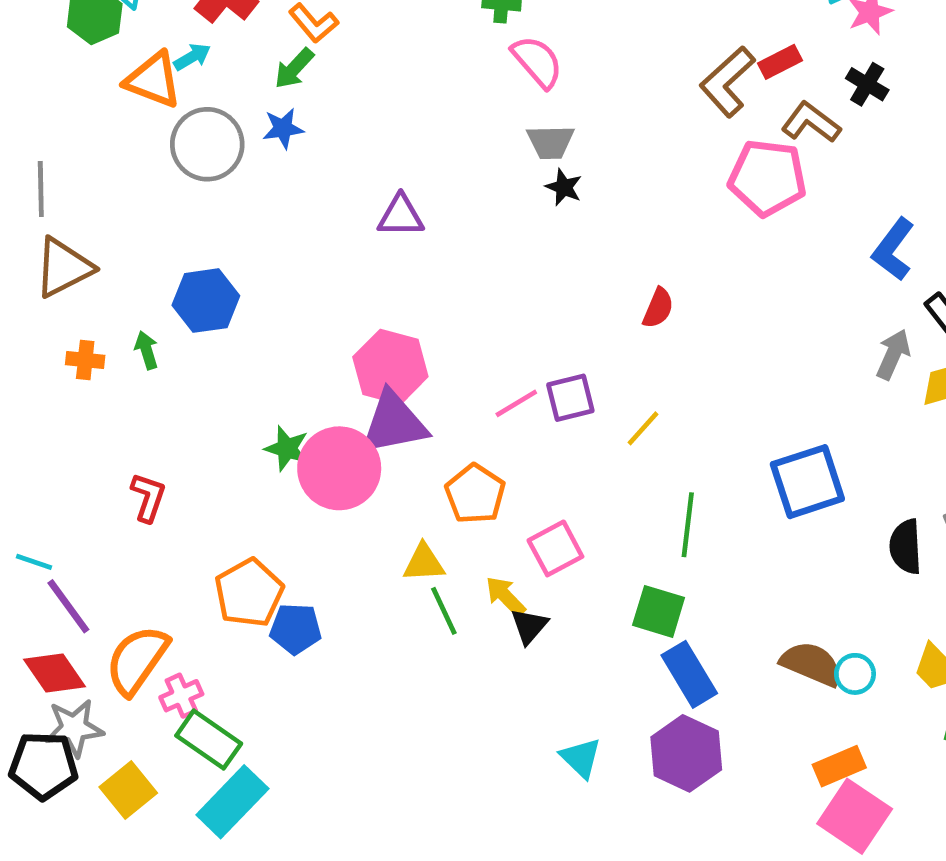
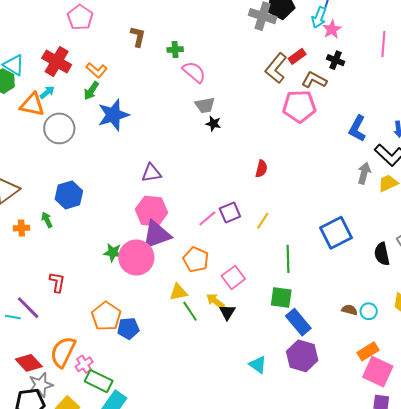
blue star: (283, 128) -> (113, 115), moved, size x1.8
purple triangle: (401, 216) -> (151, 173), moved
purple line: (68, 606) -> (28, 308), moved
brown semicircle: (811, 664) -> (349, 310), size x0.6

